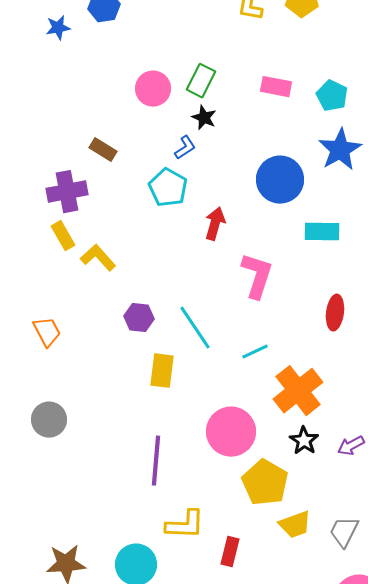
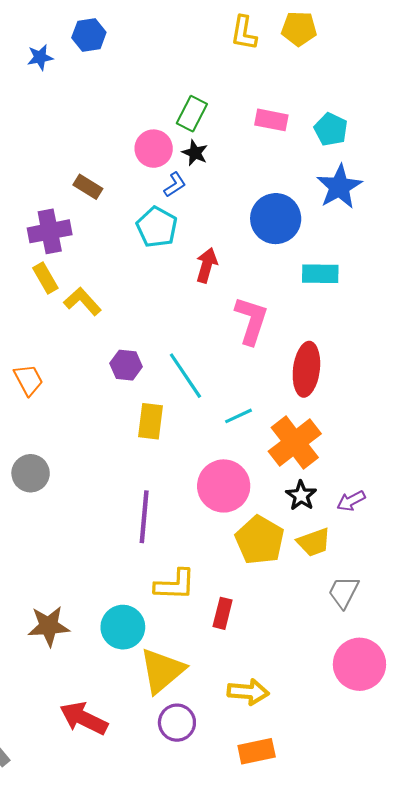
pink circle: (153, 89) -> (154, 149), moved
red ellipse: (335, 313) -> (306, 369), moved, size x1.4
cyan line: (255, 352) -> (239, 416), moved
yellow trapezoid: (295, 525) -> (314, 542), moved

